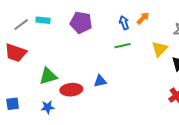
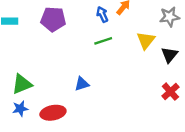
red ellipse: (71, 90) -> (53, 113), moved
blue star: (48, 107) -> (20, 109), moved

